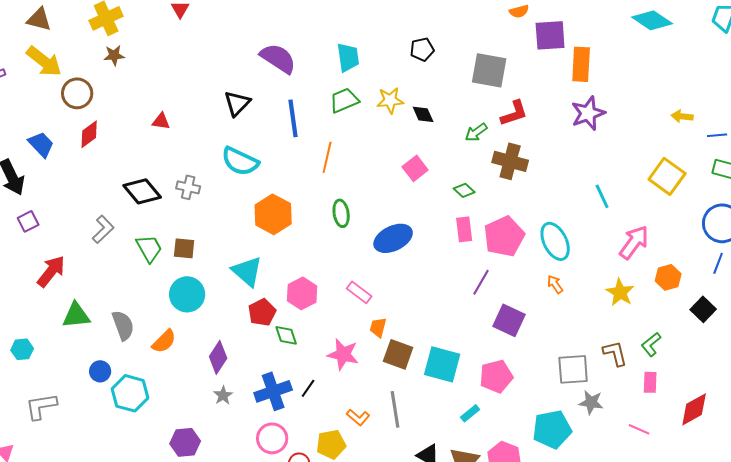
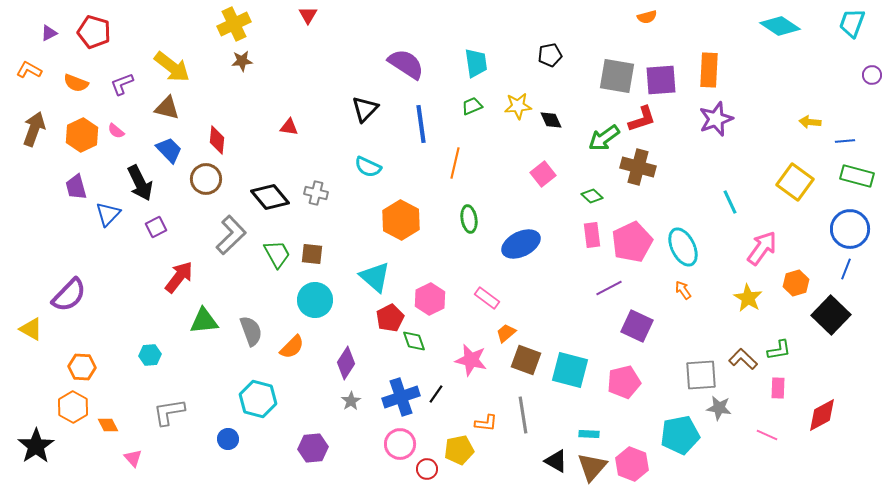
brown triangle: (39, 19) -> (167, 108), moved
purple square: (550, 35) -> (661, 80), moved
brown circle: (77, 93) -> (206, 179), moved
green trapezoid: (344, 100) -> (472, 106), size x0.7
green arrow: (476, 132) -> (604, 138), size x1.4
red diamond: (89, 134) -> (217, 140), turned -48
cyan semicircle: (240, 161) -> (368, 167), size x0.7
gray L-shape: (103, 229) -> (231, 235), size x1.4
purple line: (481, 282) -> (609, 288), turned 32
black square: (703, 309) -> (831, 315), size x1.5
orange trapezoid: (378, 327) -> (506, 333), turned 35
green L-shape: (651, 344) -> (779, 350), turned -150
brown L-shape: (615, 353) -> (743, 359), turned -32
blue circle: (100, 371) -> (228, 439), moved
cyan rectangle: (470, 413) -> (589, 434), moved, turned 42
orange L-shape: (358, 417) -> (486, 423), turned -35

